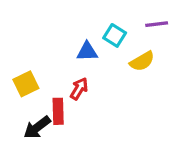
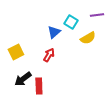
blue triangle: (87, 52) -> (54, 32), turned -40
red rectangle: (58, 111) -> (39, 86), moved

